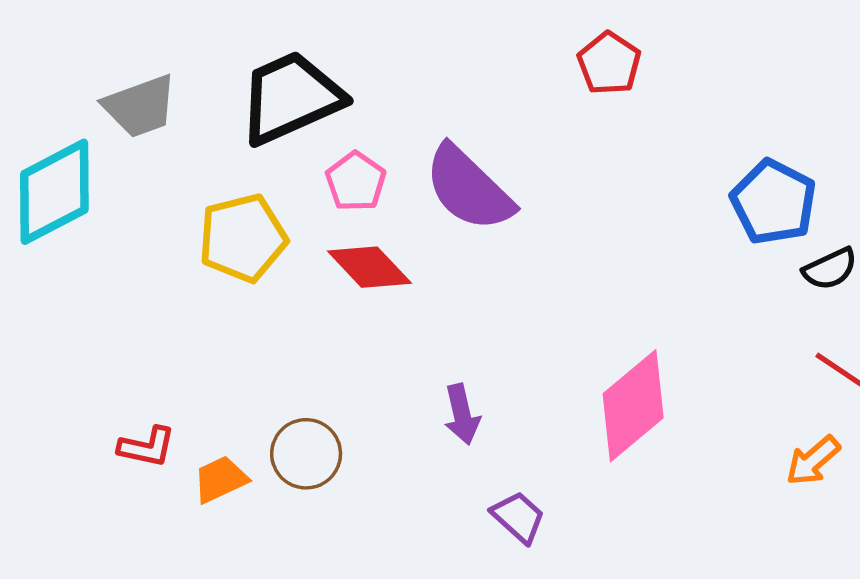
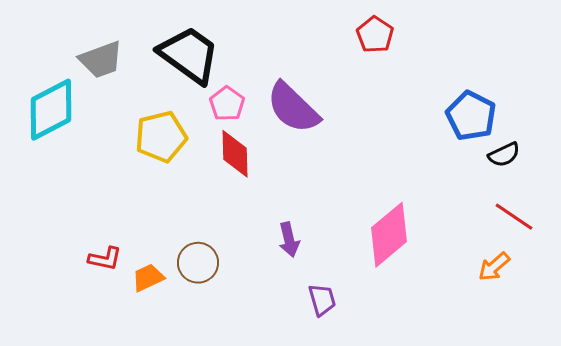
black trapezoid: (291, 98) -> (189, 55), turned 60
red diamond: (369, 267) -> (235, 154), turned 42
purple trapezoid: (518, 517) -> (322, 300), turned 32

